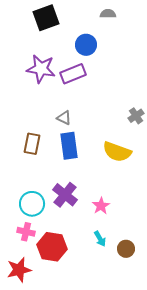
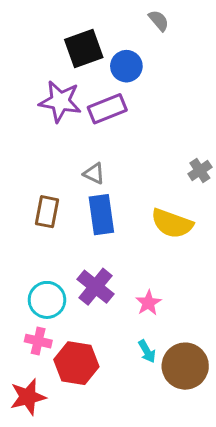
gray semicircle: (108, 14) -> (159, 21), turned 49
black square: (46, 18) -> (84, 49), moved
brown circle: (126, 249) -> (185, 366), size x1.8

